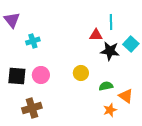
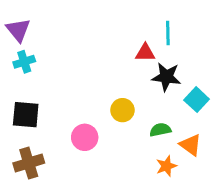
cyan cross: (33, 41) -> (24, 62), moved
cyan square: (131, 44) -> (197, 100), moved
pink circle: (41, 75) -> (85, 137), moved
brown cross: (32, 108) -> (29, 163), moved

